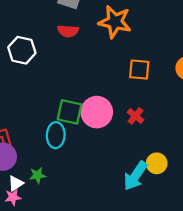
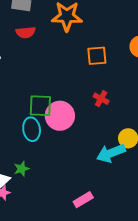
pink circle: (97, 112) -> (60, 116), moved
cyan arrow: (135, 176) -> (111, 153), turned 44

